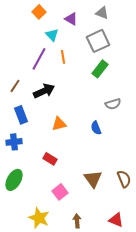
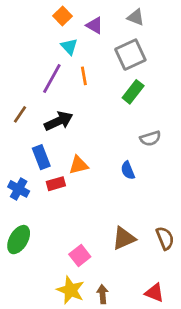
orange square: (39, 12) -> (63, 16), moved
blue rectangle: (21, 115) -> (41, 157), moved
blue cross: (14, 142) -> (19, 189), turned 35
red rectangle: (50, 159) -> (56, 184), moved, turned -48
brown triangle: (93, 179) -> (124, 238), turned 42
yellow star: (39, 218) -> (71, 290), moved

